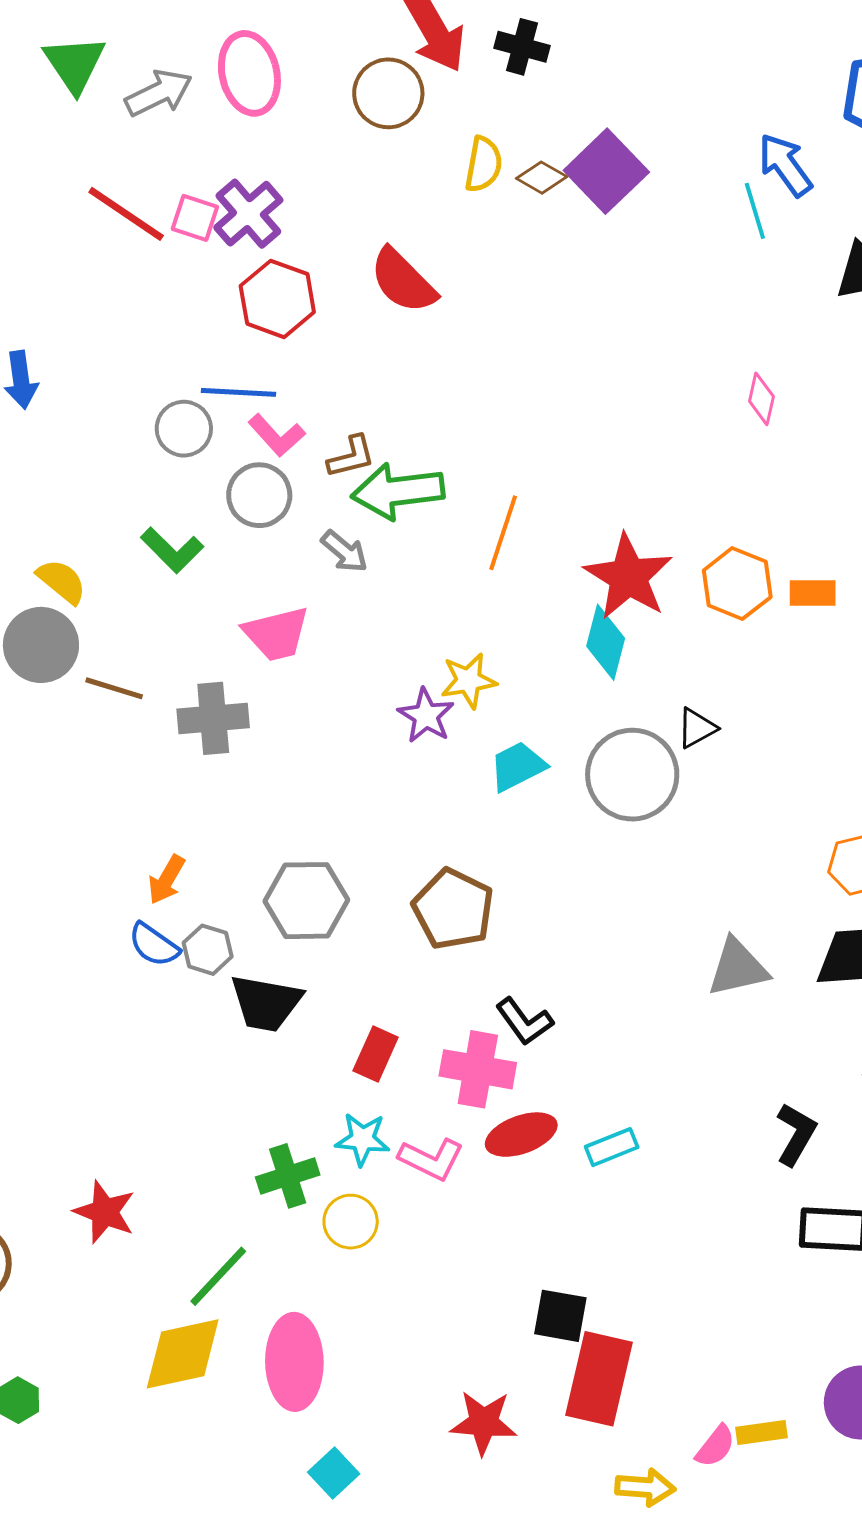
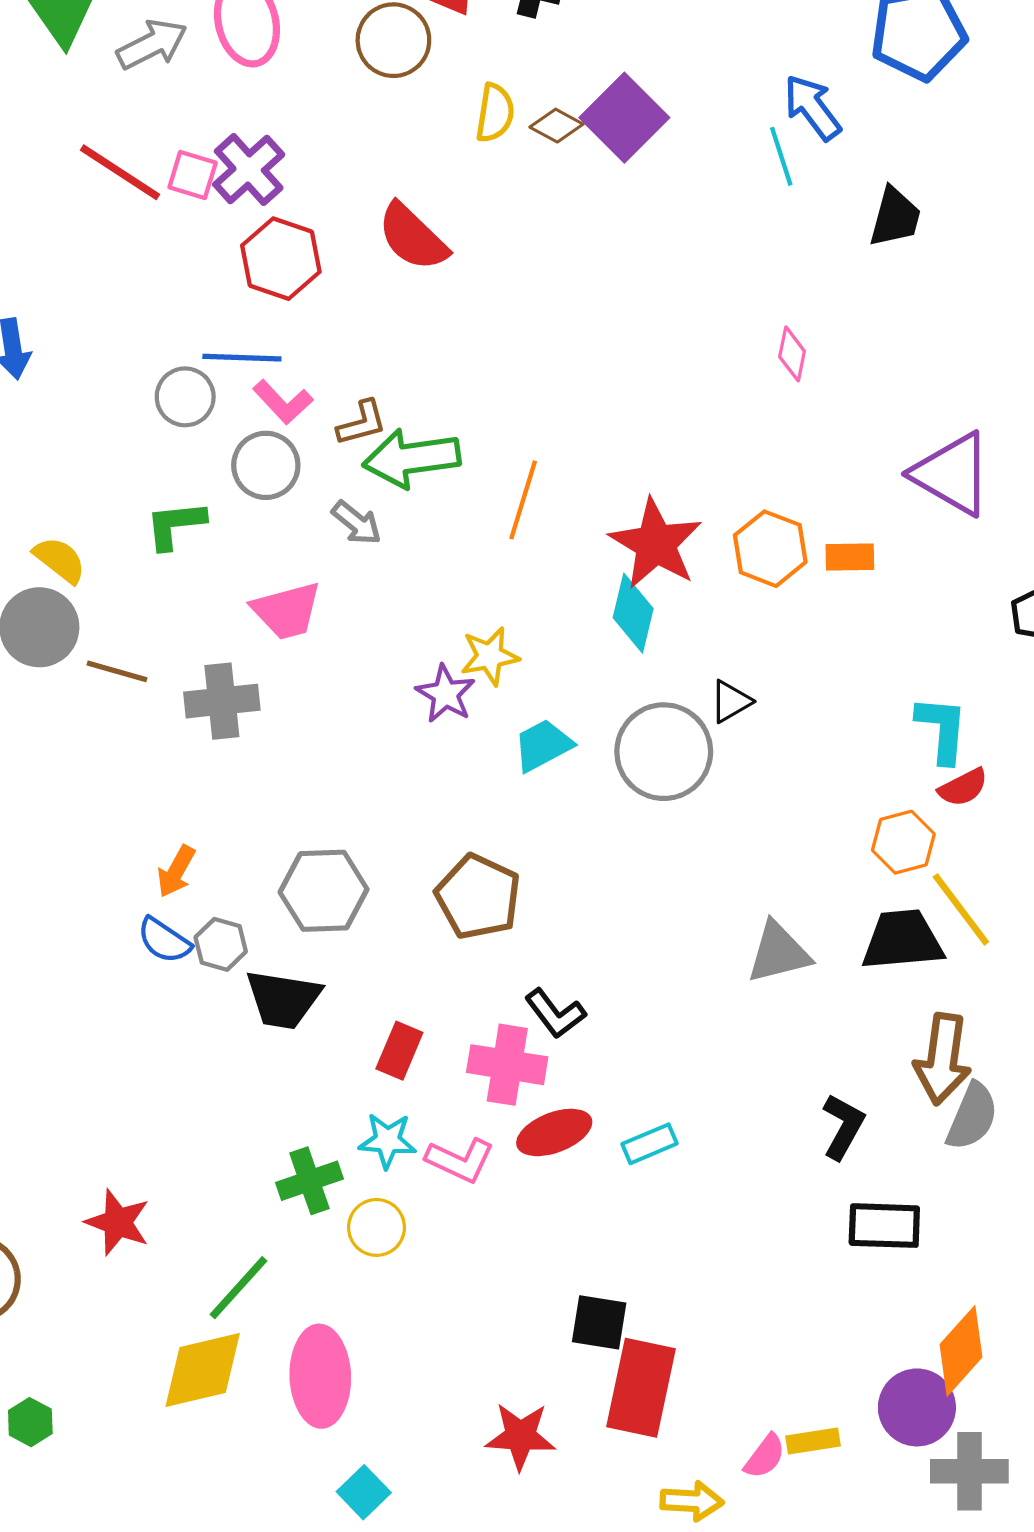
green L-shape: (172, 550) -> (175, 525), turned 130

